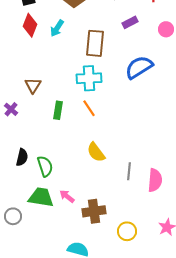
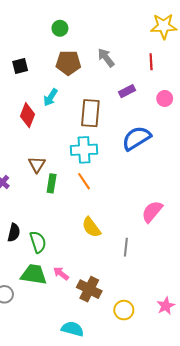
red diamond: (30, 25) -> (27, 115), moved
brown triangle: (33, 85) -> (37, 164), moved
pink semicircle: (155, 180) -> (152, 212), moved, turned -145
brown cross: (94, 211) -> (89, 289), turned 35

